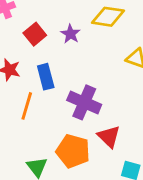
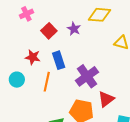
purple cross: (84, 102) -> (87, 76), turned 35
red triangle: (109, 137) -> (106, 99), turned 42

